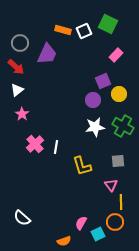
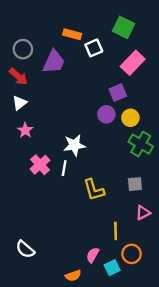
white square: (84, 31) -> (94, 48), moved
pink rectangle: (116, 55) -> (133, 63), size x1.5
yellow circle: (119, 94) -> (130, 118), moved
white star: (95, 127) -> (74, 145), moved
pink triangle: (111, 185) -> (143, 213), moved, turned 40
yellow line: (121, 202) -> (116, 231), moved

